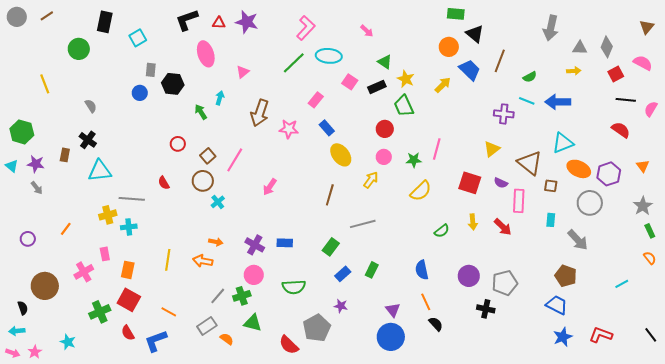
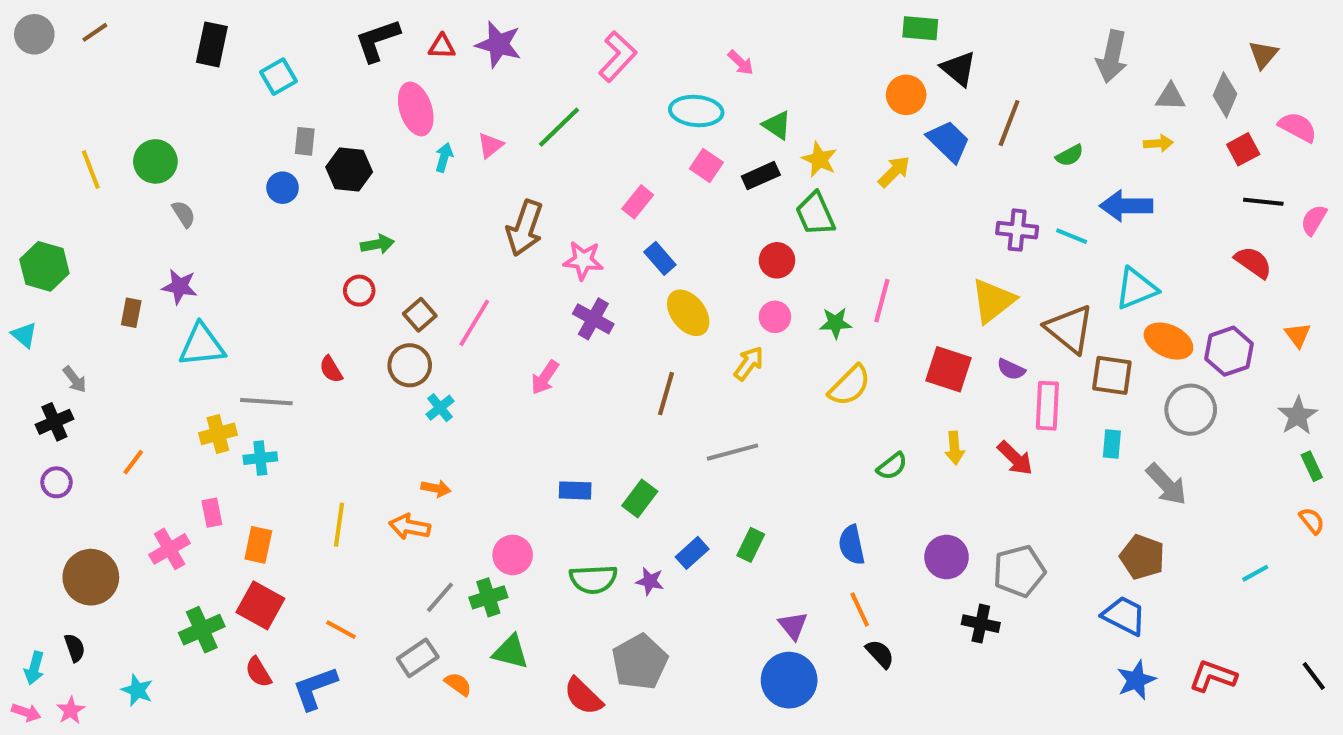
brown triangle: (647, 27) -> (1263, 54), moved
green circle: (79, 49) -> (155, 161), moved
cyan ellipse: (329, 56) -> (696, 111), moved
green line: (294, 63) -> (559, 127), moved
cyan arrow: (220, 98) -> (444, 157), moved
cyan line: (527, 101) -> (1072, 236), moved
green arrow: (201, 112) -> (377, 244), moved, turned 112
black cross: (88, 140) -> (54, 422), moved, turned 30
yellow triangle: (492, 149) -> (993, 301), size x1.4
purple star: (36, 164) -> (180, 287), moved
brown square: (551, 186) -> (1112, 375), size x1.5
purple cross: (255, 245) -> (593, 319), moved
green rectangle: (331, 247) -> (640, 498), moved
purple star: (341, 306) -> (650, 581), moved
black semicircle: (23, 308) -> (75, 648), moved
cyan arrow: (17, 331) -> (34, 668), turned -70

